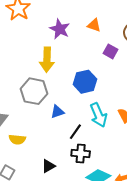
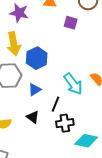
blue hexagon: (85, 82) -> (37, 58), moved
black triangle: (48, 166) -> (33, 117), moved, turned -40

